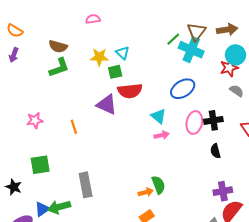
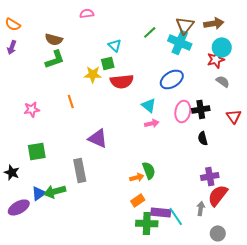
green line: (173, 39) -> (150, 32), moved
yellow star: (99, 57) -> (93, 74), moved
purple triangle: (107, 105) -> (98, 138), moved
orange line: (74, 127) -> (71, 101), moved

